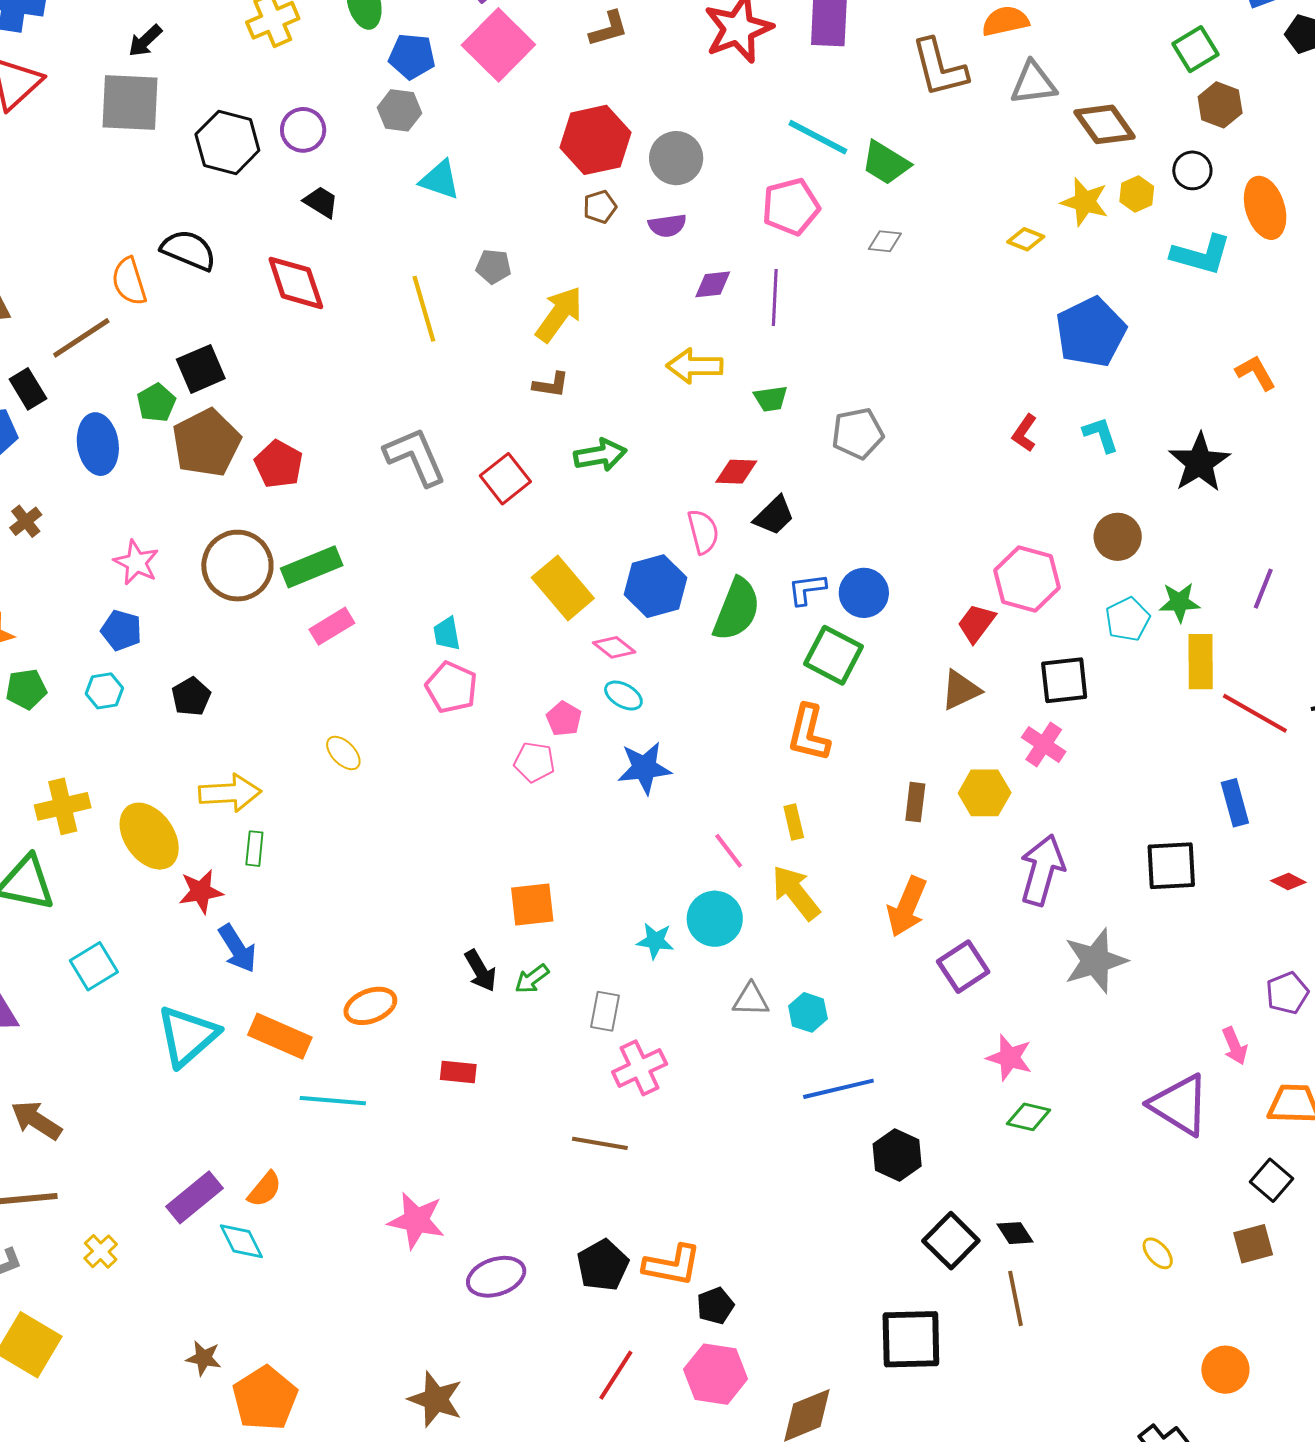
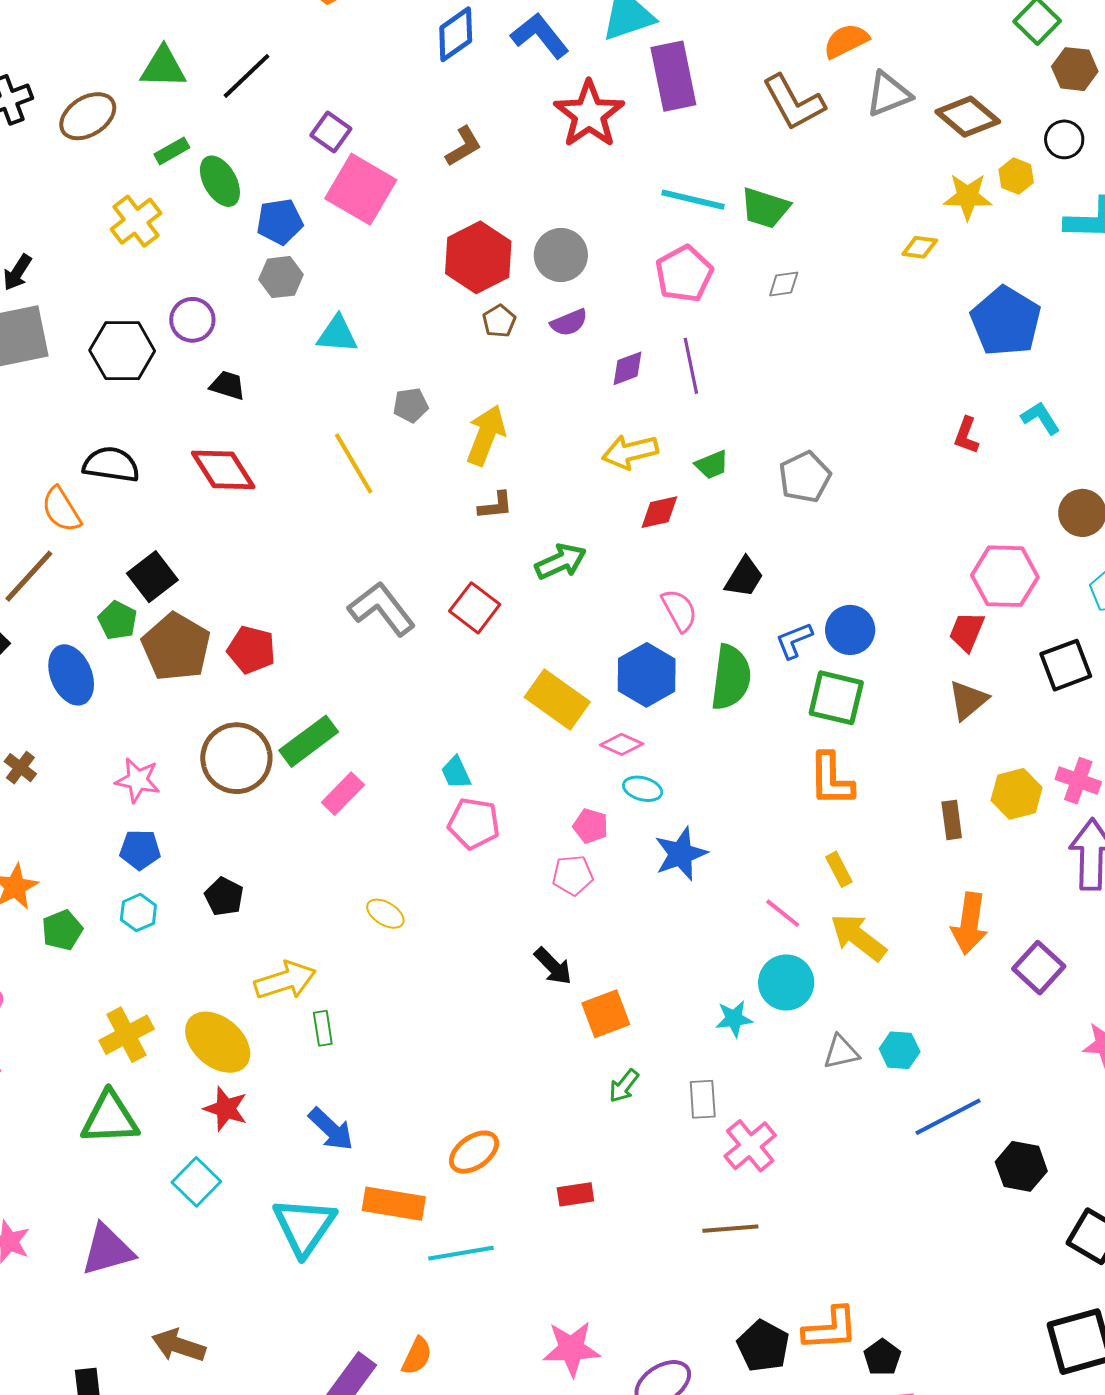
red diamond: (736, 472) -> (659, 512), moved
pink cross: (1044, 744) -> (1078, 781), moved
red star: (201, 892) -> (226, 1109), moved, turned -30
black arrow: (480, 971) -> (553, 966), moved

